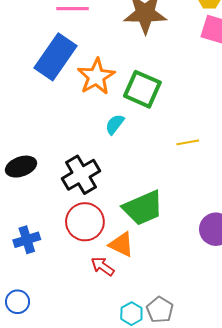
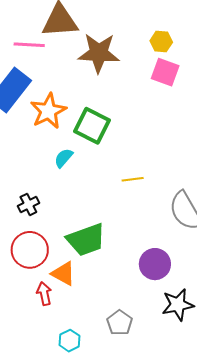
black cross: (81, 175) -> (28, 205), size x0.6
red arrow: (103, 266) -> (44, 294), turned 40
gray pentagon: (160, 310) -> (120, 323), moved

